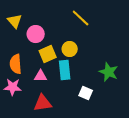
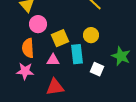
pink circle: (36, 34) -> (38, 24), moved
yellow circle: (70, 49) -> (91, 35), moved
white square: (86, 93) -> (97, 69), moved

